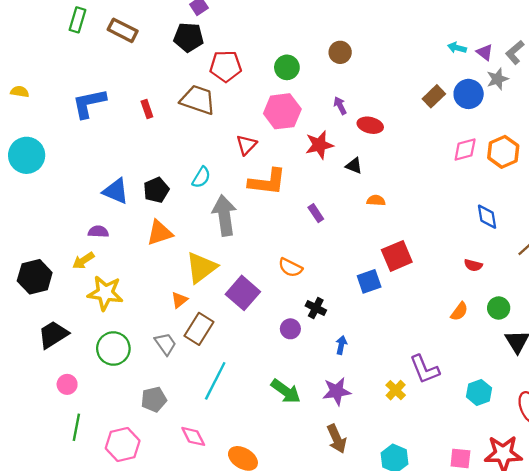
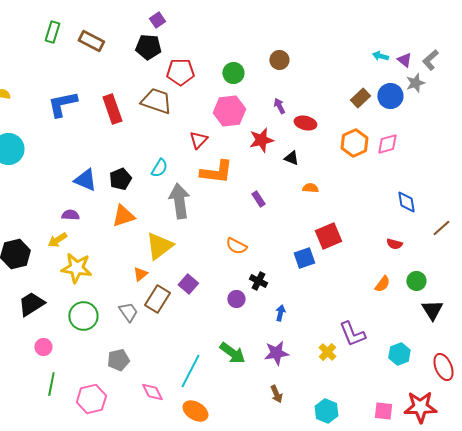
red rectangle: (147, 109) -> (112, 109), size x1.8
orange hexagon: (503, 152) -> (354, 143), moved
purple square: (243, 293) -> (188, 284), moved, size x0.7
cyan line: (215, 381) -> (190, 371), moved
brown arrow: (337, 439) -> (276, 394), size x0.7

